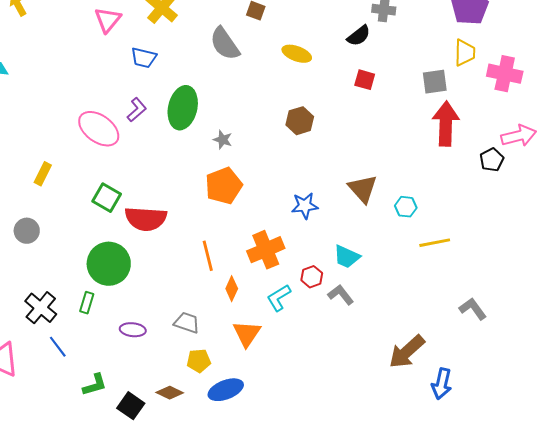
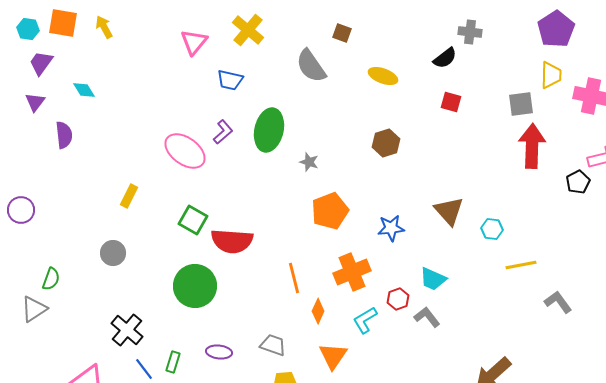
orange pentagon: (224, 186) -> (330, 211), moved
green rectangle: (87, 303) -> (173, 362), moved
gray L-shape: (473, 309) -> (558, 302), moved

